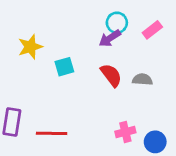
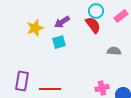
purple arrow: (110, 38) -> (62, 22), moved
red semicircle: (111, 75) -> (93, 25), moved

